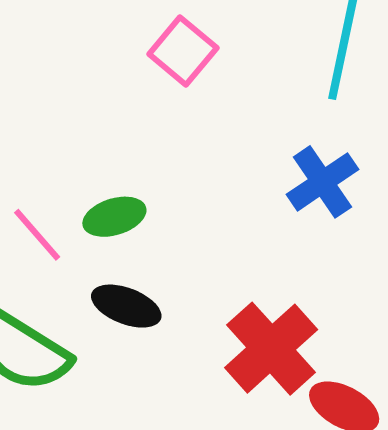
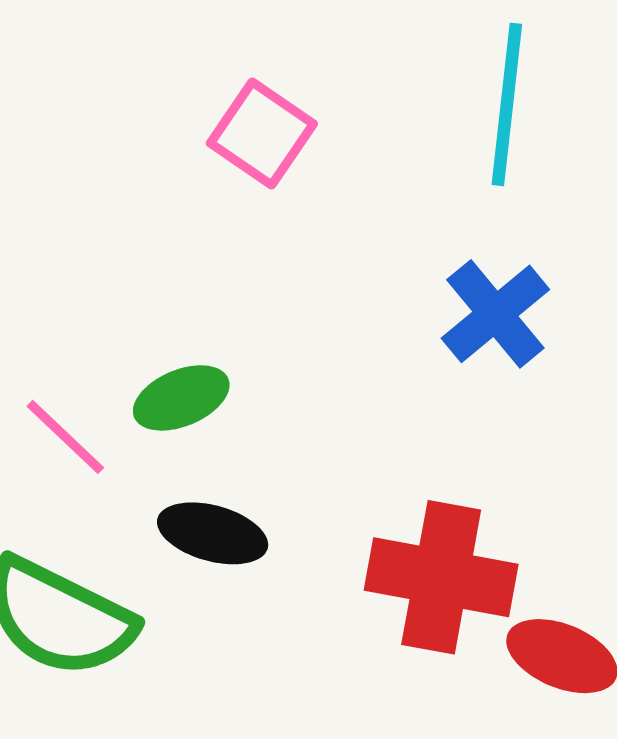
red cross: (271, 349) -> (441, 577), turned -32

